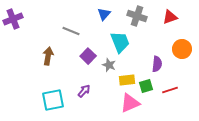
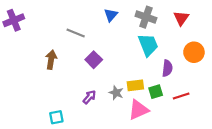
red triangle: (170, 17) -> (181, 18), turned -35
cyan trapezoid: (120, 42) -> (148, 45), moved
gray star: (109, 65) -> (116, 93), moved
cyan square: (53, 100) -> (56, 117), moved, size x0.6

